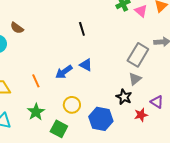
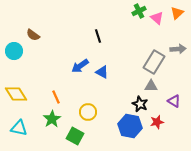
blue arrow: (64, 72) -> (80, 66), moved
gray triangle: (135, 79) -> (151, 86), turned 40
orange line: (36, 81) -> (56, 97), moved
purple triangle: (157, 102) -> (174, 101), moved
blue hexagon: (101, 119) -> (130, 126), moved

